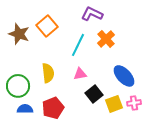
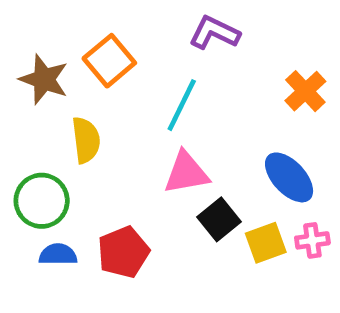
orange cross: (106, 39) -> (305, 91), moved
yellow semicircle: (48, 73) -> (86, 140), moved
pink triangle: (80, 74) -> (186, 173), size x1.5

